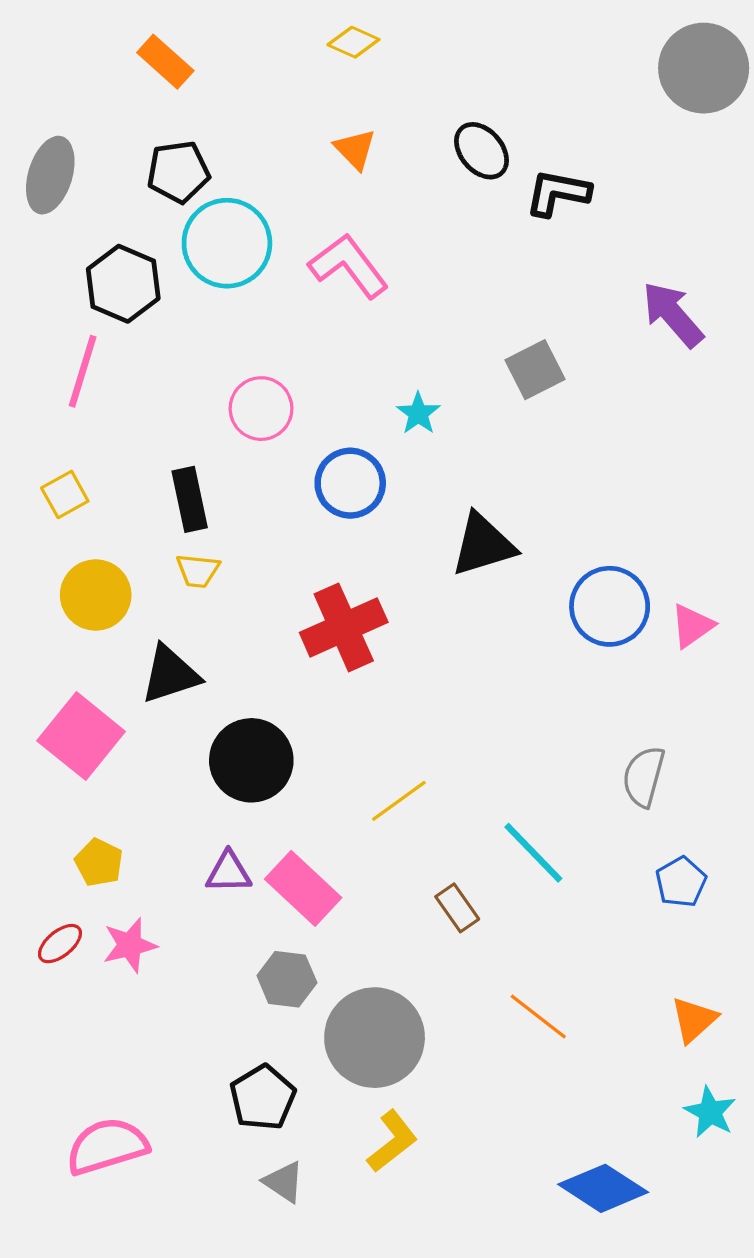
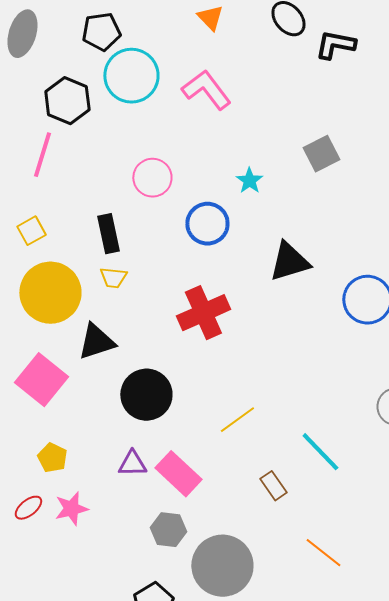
yellow circle: (96, 595) -> (50, 293), size x1.4

